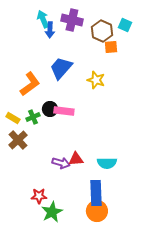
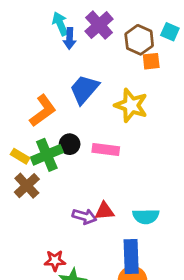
purple cross: (72, 20) -> (99, 25), turned 35
yellow star: (96, 80) -> (131, 105), size x1.4
pink rectangle: (64, 111) -> (106, 150), moved
green cross: (33, 117) -> (47, 155), size x1.6

